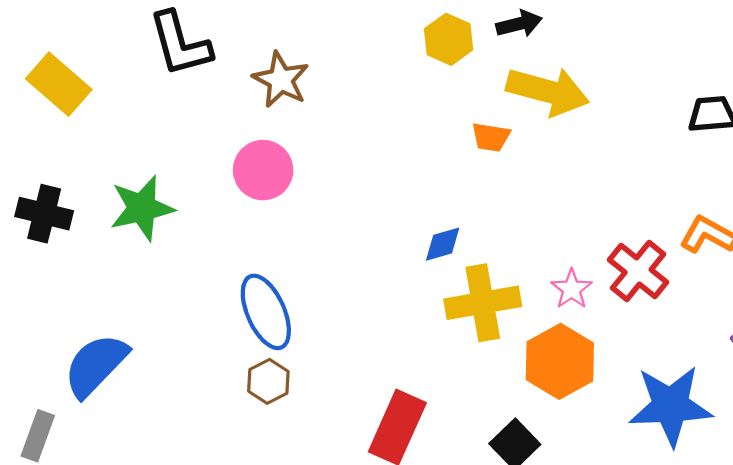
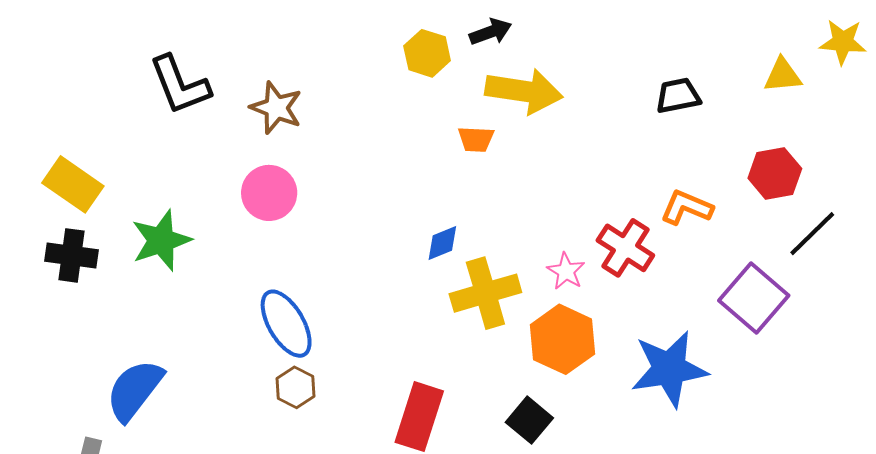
yellow rectangle: (59, 84) -> (73, 184), moved

